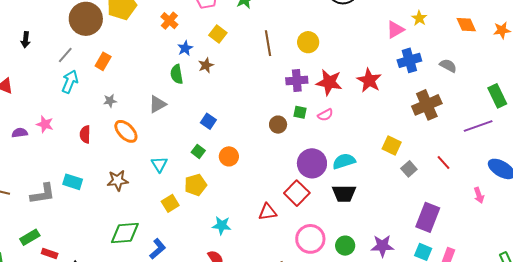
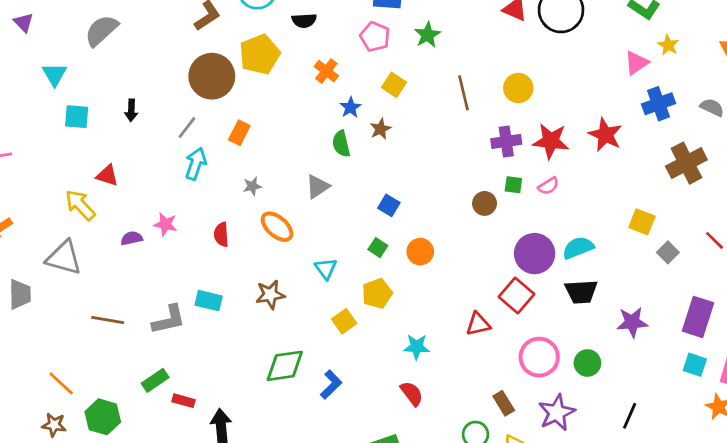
purple star: (382, 246) -> (632, 322), moved

